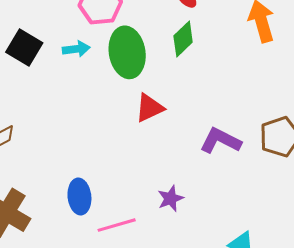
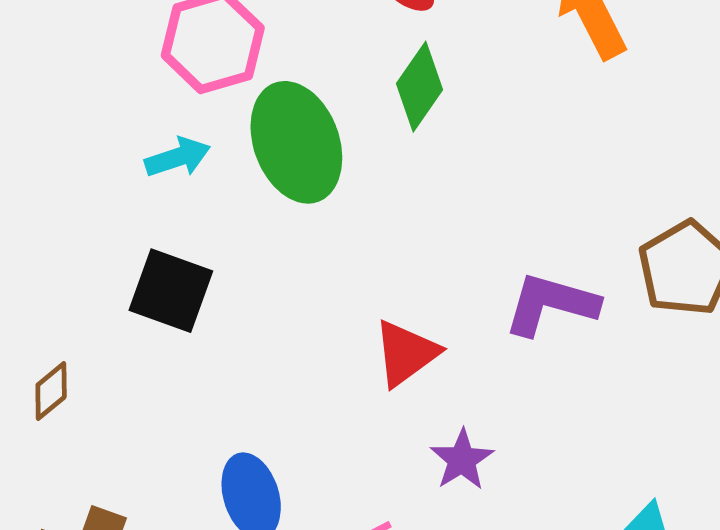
black square: (24, 48) -> (171, 291), moved
red triangle: (149, 108) -> (406, 353), moved

